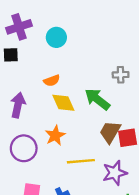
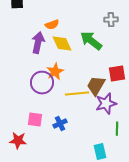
purple arrow: (18, 105) -> (38, 43), moved
brown trapezoid: (110, 132) -> (96, 86), moved
purple circle: (24, 148) -> (42, 83), moved

